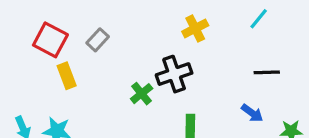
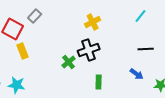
yellow cross: (195, 28) -> (93, 22), moved
gray rectangle: (98, 40) -> (35, 16), moved

